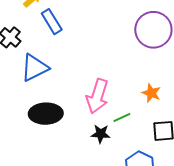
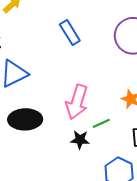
blue rectangle: (52, 22) -> (70, 33), moved

